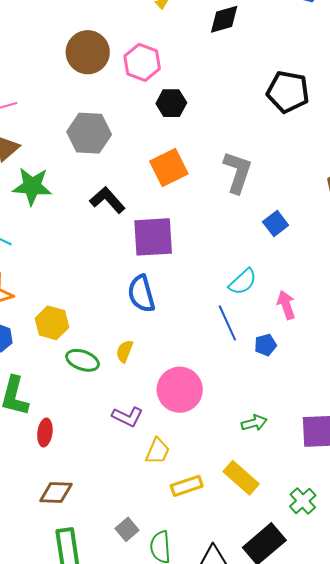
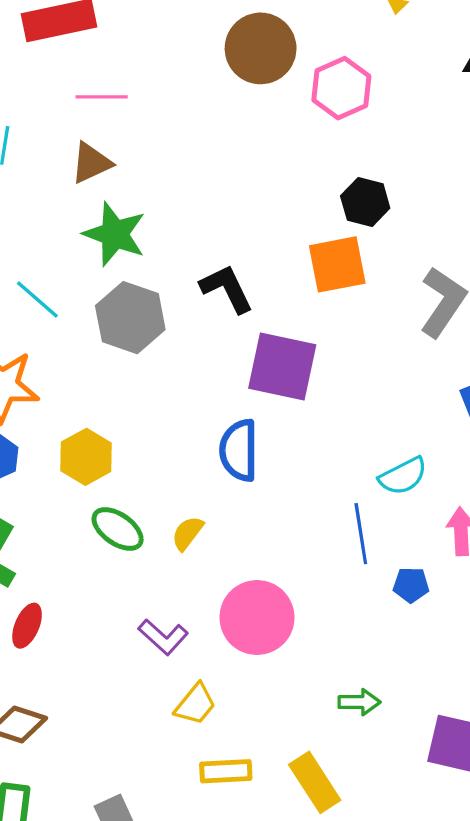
black hexagon: (171, 103) -> (365, 202), moved
gray hexagon: (89, 133) -> (130, 318), moved

